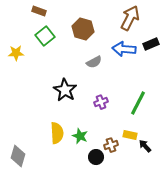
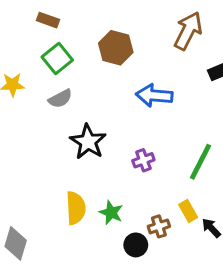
blue arrow: (124, 49) -> (154, 96), moved
gray semicircle: (94, 62) -> (60, 99), moved
yellow rectangle: (130, 135) -> (188, 211), turned 48

